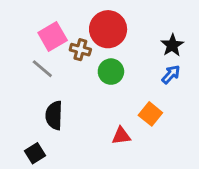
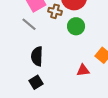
black square: (35, 153) -> (36, 82), moved

